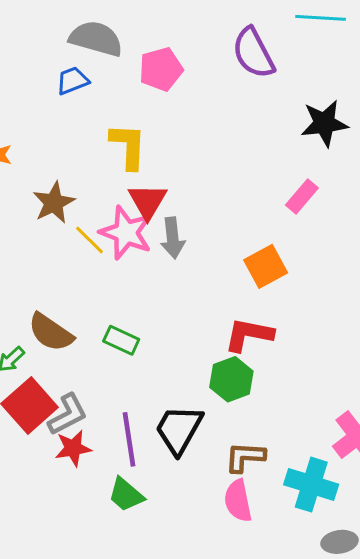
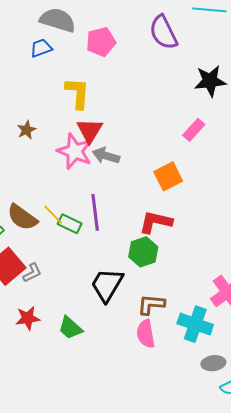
brown star: (54, 203) -> (26, 130), size x0.7
gray arrow: (173, 238) -> (106, 156), turned 112
yellow line: (89, 240) -> (53, 215), moved
gray L-shape: (67, 414) -> (32, 273), size x0.7
purple line: (129, 439) -> (95, 212), moved
red star: (73, 448) -> (28, 318), moved

